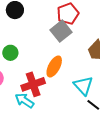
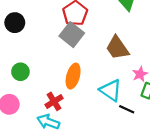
red cross: (33, 84) -> (54, 101), size x0.7

